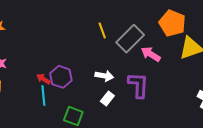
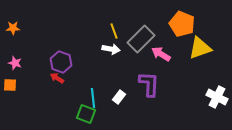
white arrow: (104, 76) -> (111, 49), moved
purple hexagon: (61, 77) -> (61, 62), moved
cyan line: (43, 95) -> (93, 98), moved

